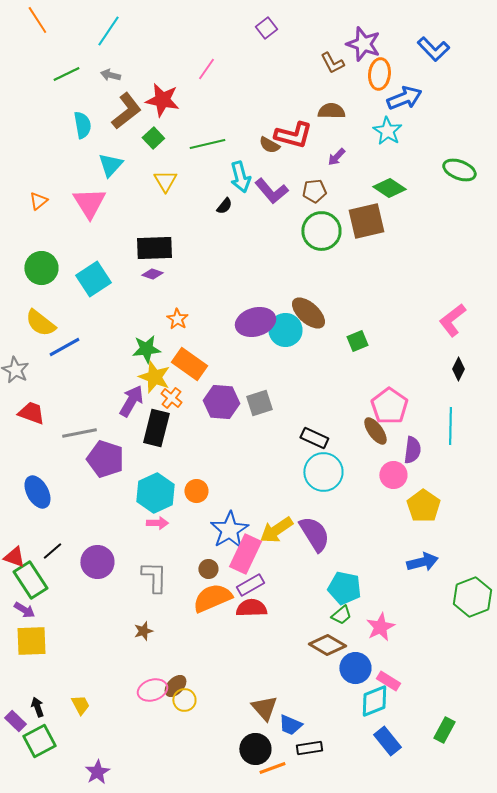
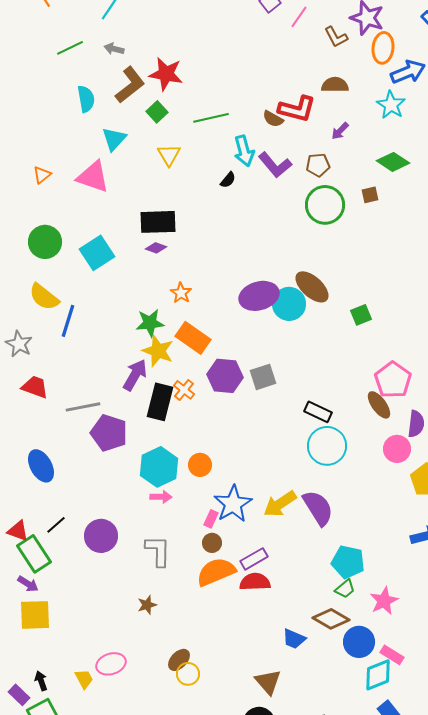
pink line: (206, 69) -> (299, 17), moved
pink triangle: (89, 203) -> (93, 177), turned -39
brown square: (366, 221) -> (370, 195), size x0.5
blue line: (64, 347) -> (68, 321), turned -44
orange cross: (171, 398) -> (184, 390), moved
pink rectangle: (245, 554) -> (211, 519), moved, size x0.5
pink ellipse: (152, 690) -> (111, 664), moved
blue trapezoid: (290, 725) -> (294, 639), moved

